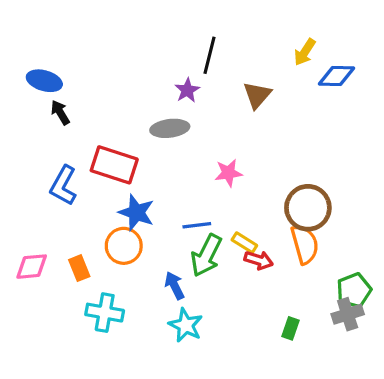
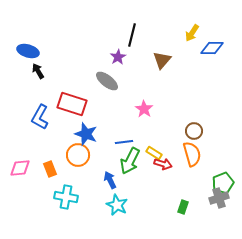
gray ellipse: (170, 128) -> (107, 81), turned 45
pink star: (229, 173) -> (144, 109), turned -30
brown circle: (308, 208) -> (194, 131), size x0.6

